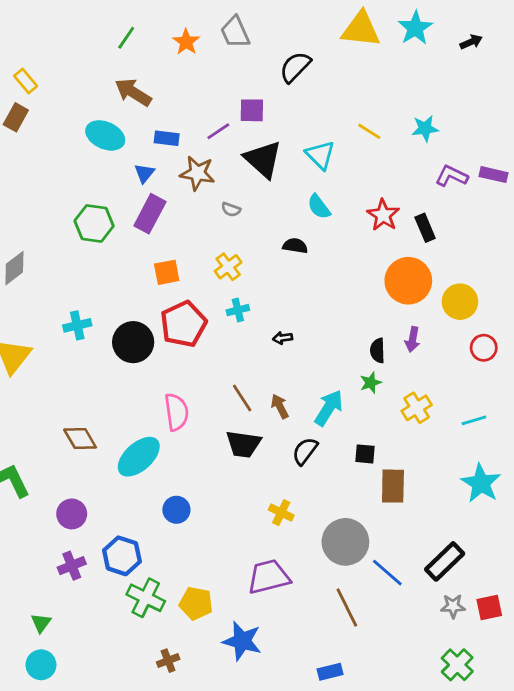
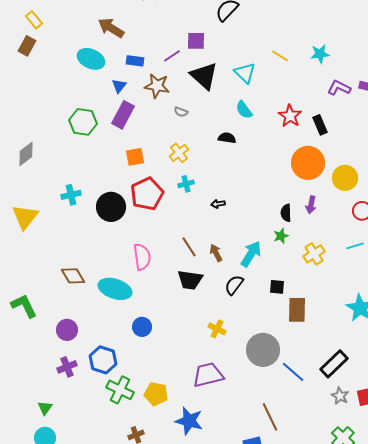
cyan line: (474, 420) -> (355, 246), moved
cyan ellipse: (139, 457) -> (115, 289), turned 60
gray star: (453, 606) -> (340, 396), turned 30
brown line: (347, 608) -> (270, 417), moved

